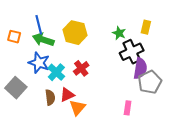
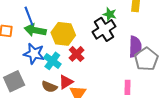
yellow hexagon: (75, 33) -> (63, 34), moved
black cross: (132, 52) -> (104, 29), moved
gray square: (16, 88) -> (14, 81), turned 30
brown semicircle: (50, 97) -> (49, 87), turned 126

